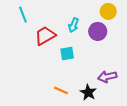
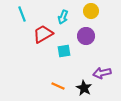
yellow circle: (108, 11) -> (91, 11), moved
cyan arrow: (73, 25) -> (63, 17), moved
purple circle: (98, 31) -> (86, 36), moved

